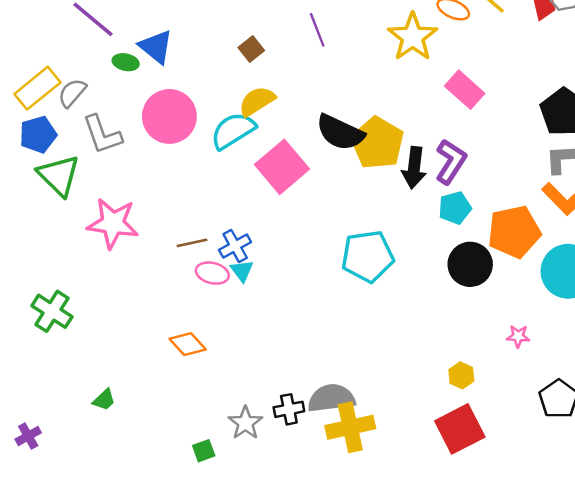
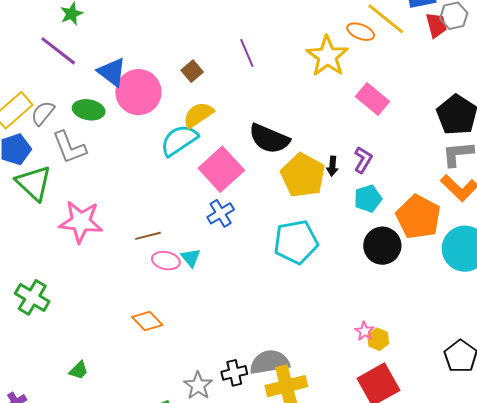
green ellipse: (126, 62) -> (89, 110), moved, size x1.4
pink circle: (169, 116) -> (138, 92), moved
yellow pentagon: (377, 143) -> (303, 175), moved
purple L-shape: (451, 162) -> (363, 160), size x0.7
black arrow: (414, 168) -> (332, 166), size x0.6
orange pentagon: (514, 232) -> (418, 217), turned -30
blue cross: (235, 246) -> (221, 213), moved
pink star: (518, 336) -> (365, 331), moved, turned 30

